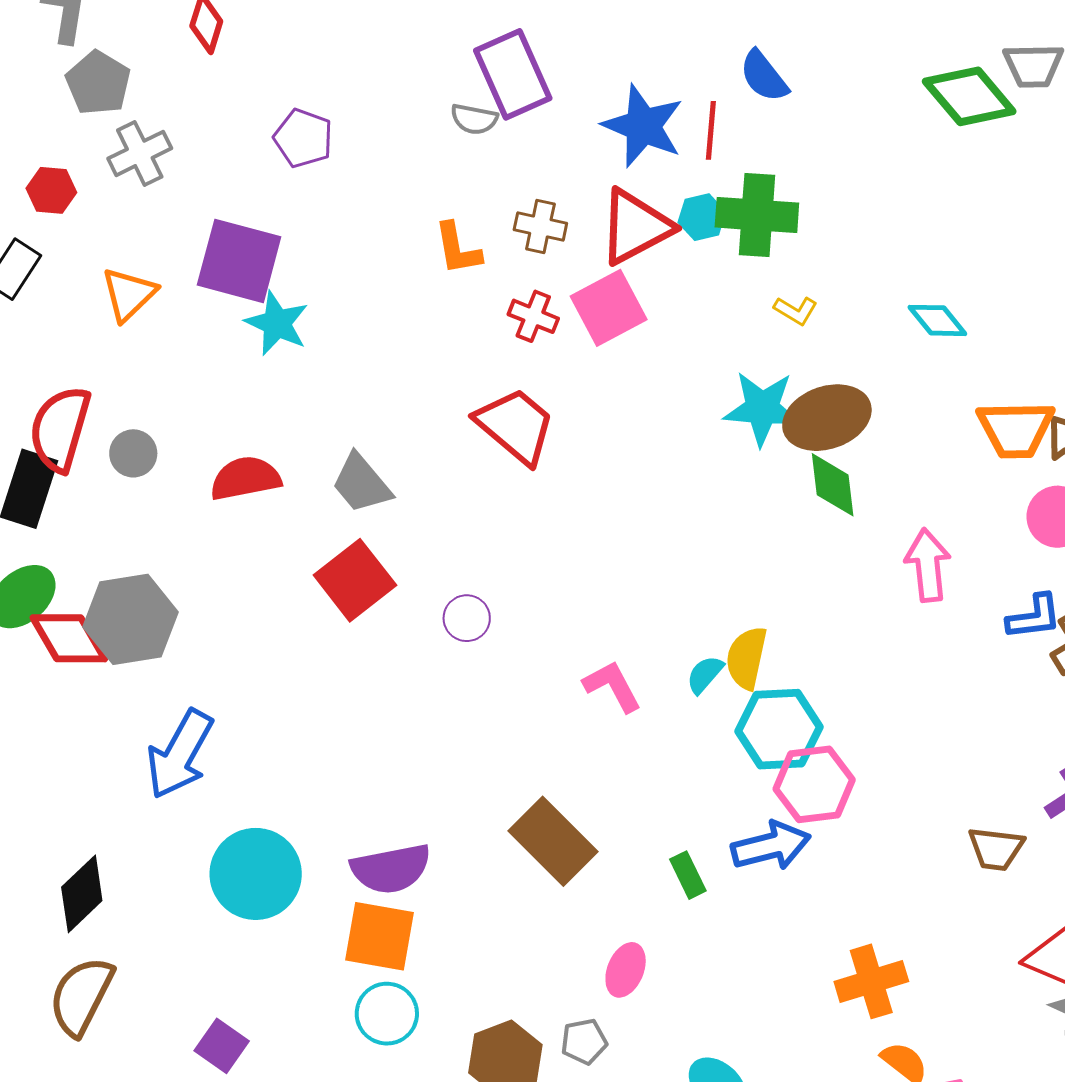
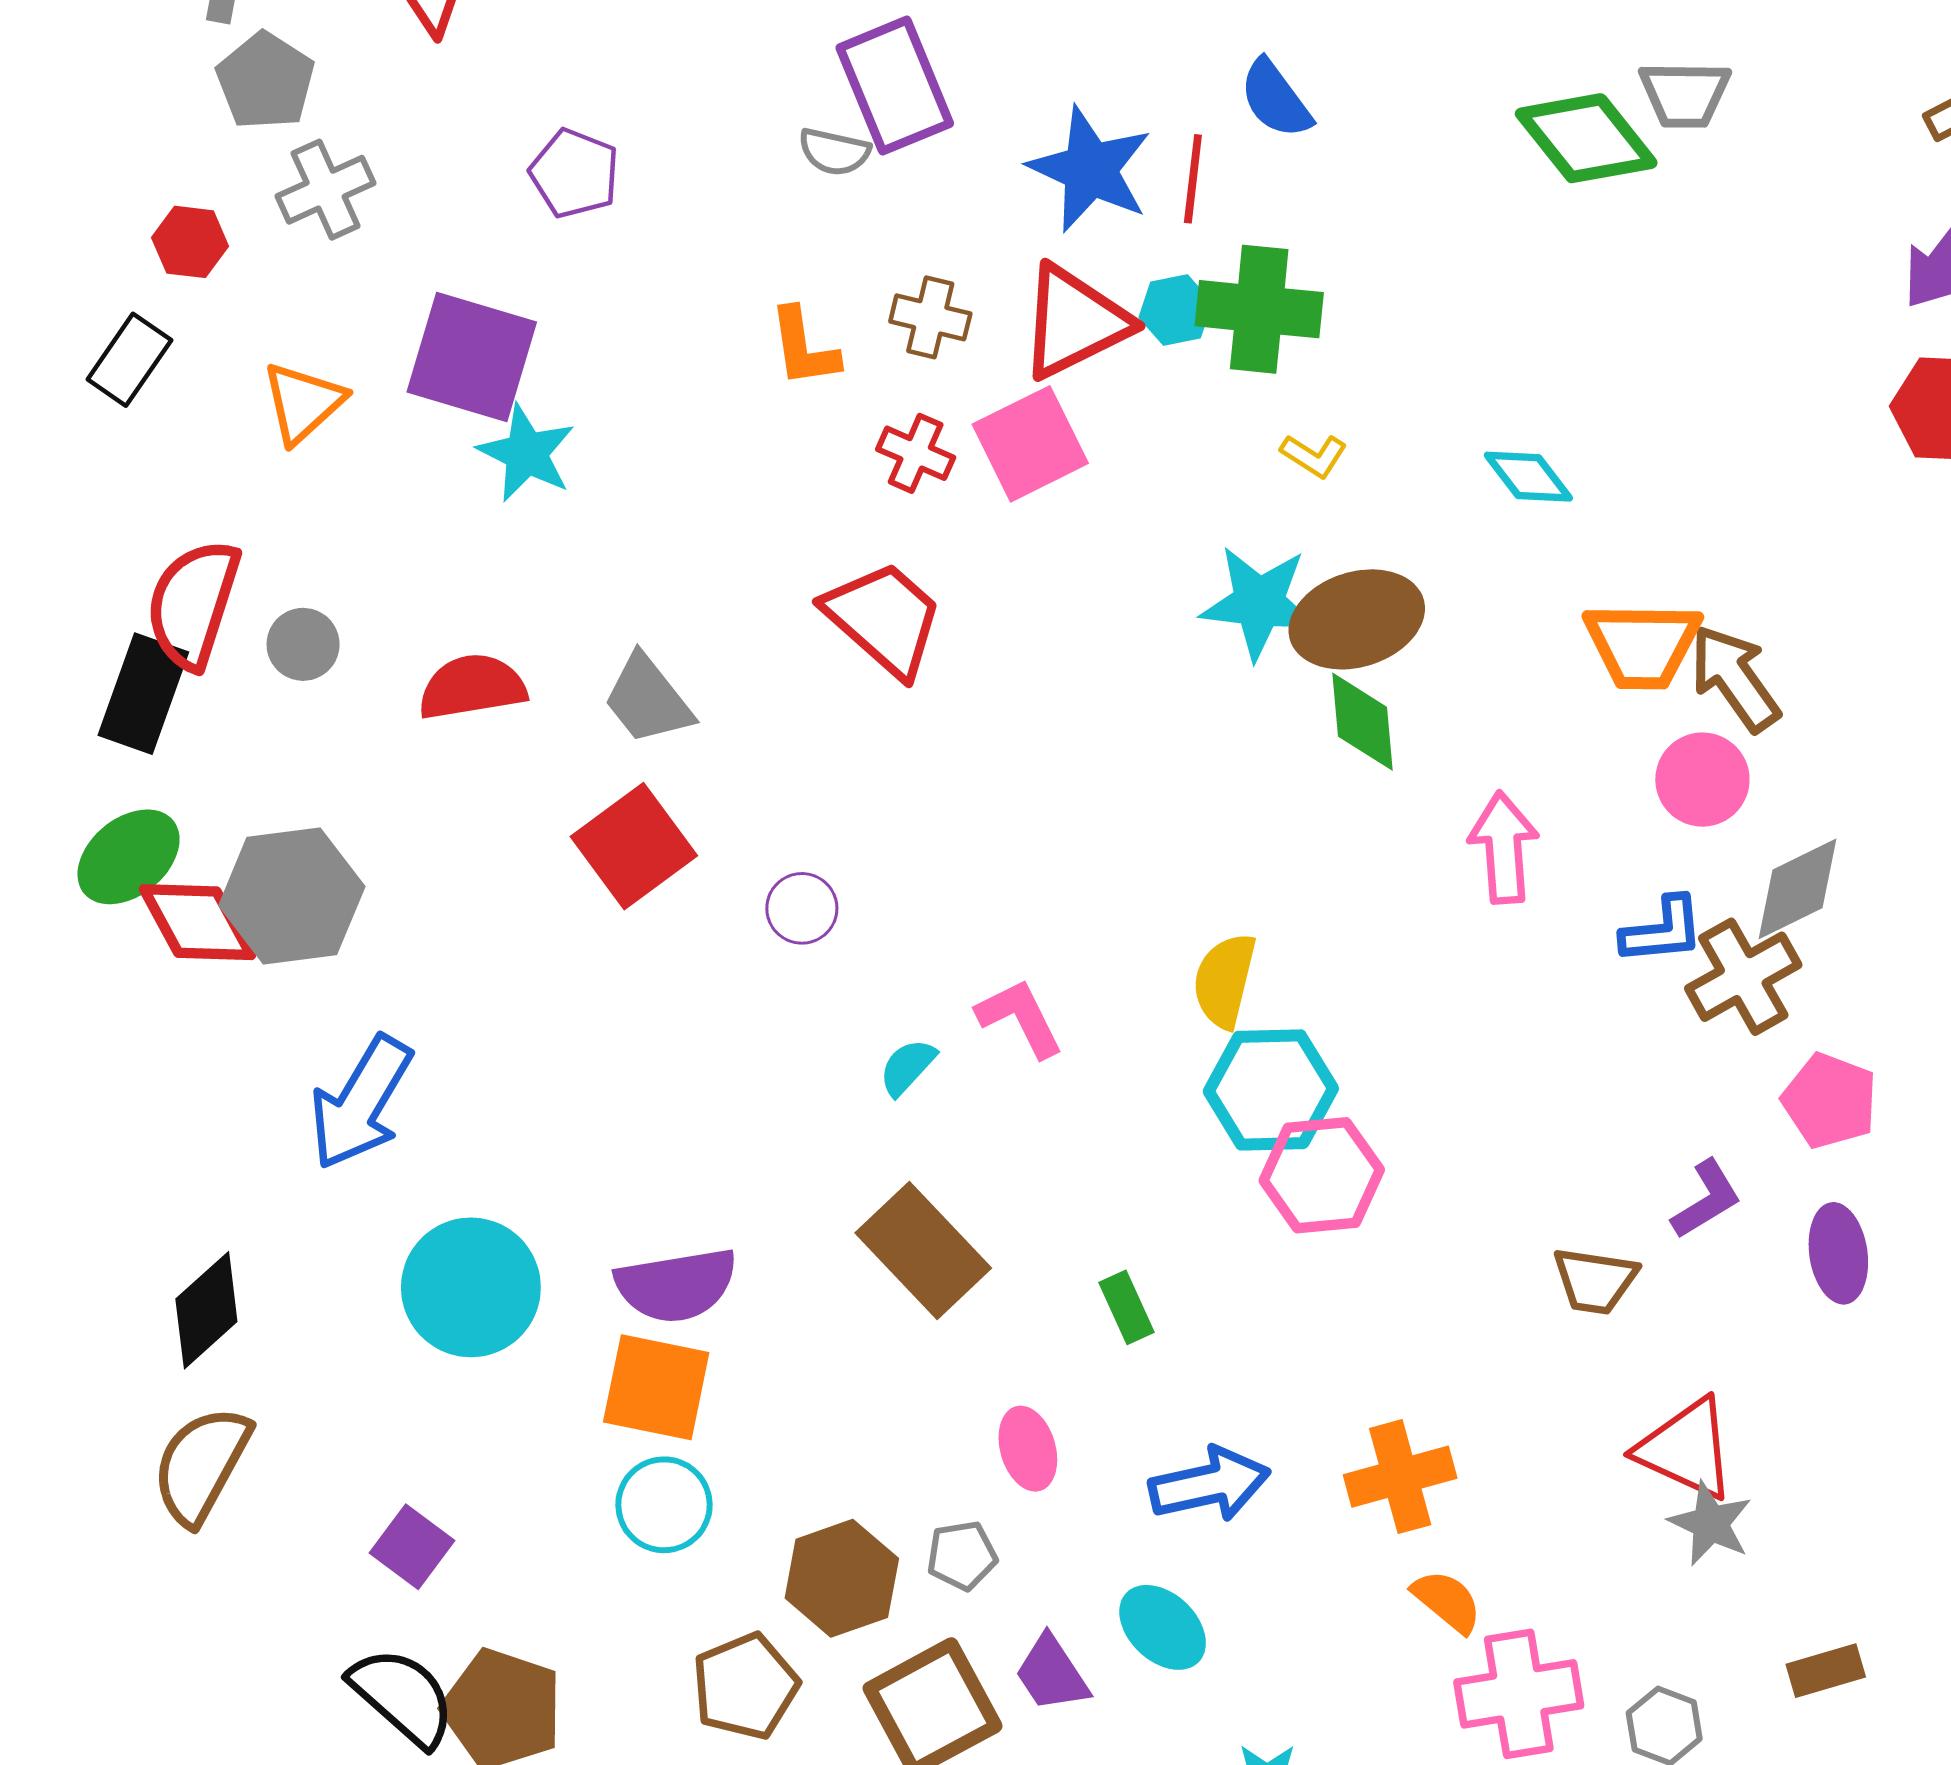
cyan semicircle: (705, 674) -> (907, 1067), moved
blue arrow: (771, 846) -> (1210, 1484), moved
pink ellipse: (626, 970) -> (1028, 1449), turned -40

